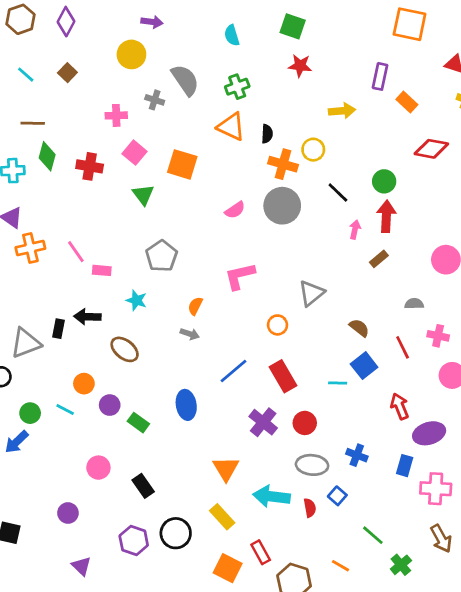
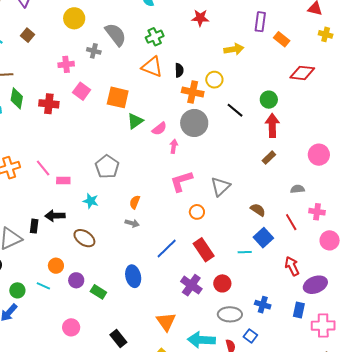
green triangle: (143, 195) -> (135, 121), moved, turned 36
pink arrow: (355, 230) -> (174, 146), moved
pink L-shape: (240, 276) -> (181, 181), moved
black rectangle: (143, 486) -> (118, 338), moved

